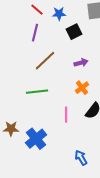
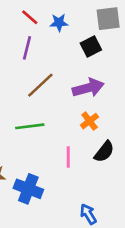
black square: (74, 32) -> (91, 47), moved
purple arrow: (81, 63) -> (88, 88), size x1.6
blue cross: (36, 139) -> (28, 189), turned -30

